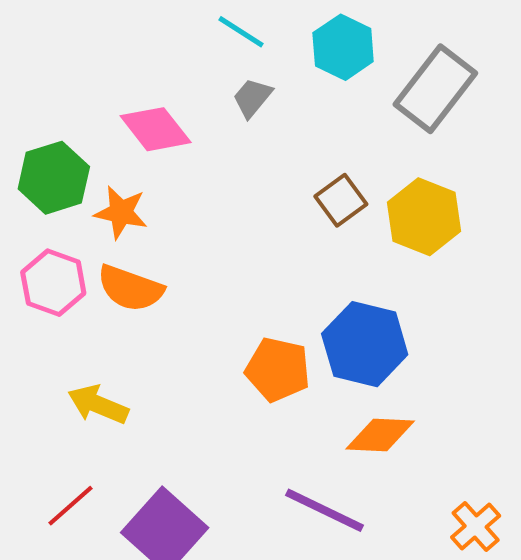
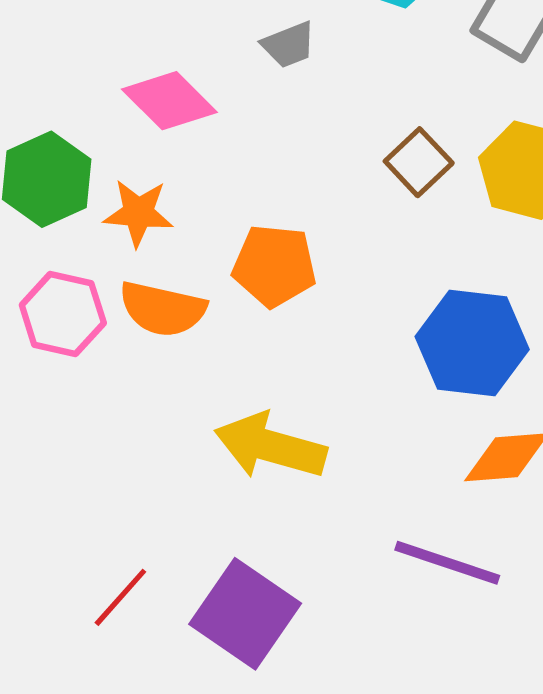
gray trapezoid: (252, 98) -> (289, 45), turned -144
orange pentagon: (278, 370) -> (274, 266), moved
yellow arrow: (98, 404) -> (270, 446), moved, size x1.4

